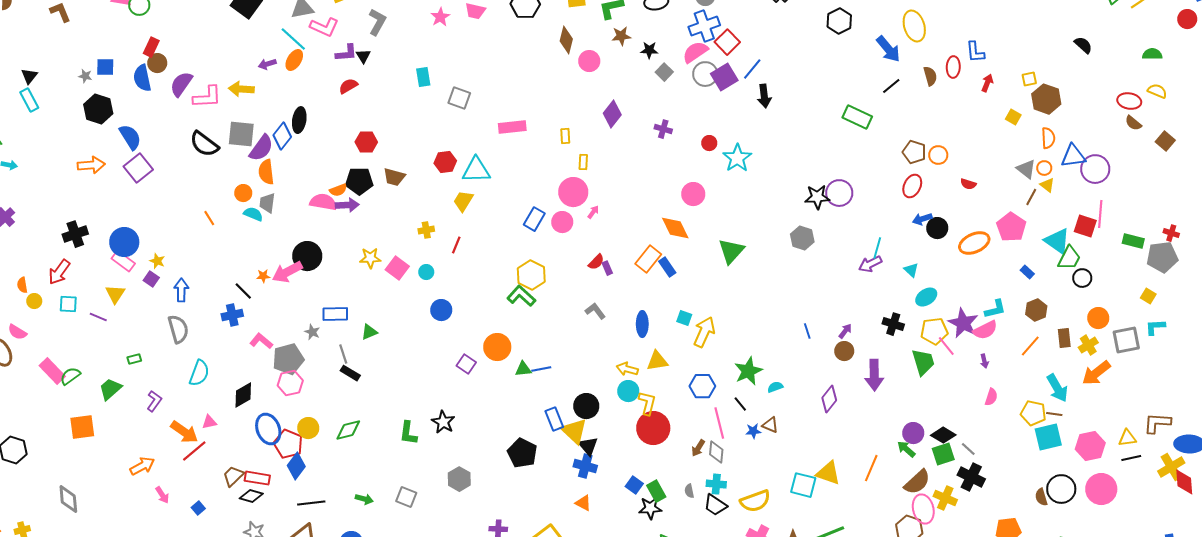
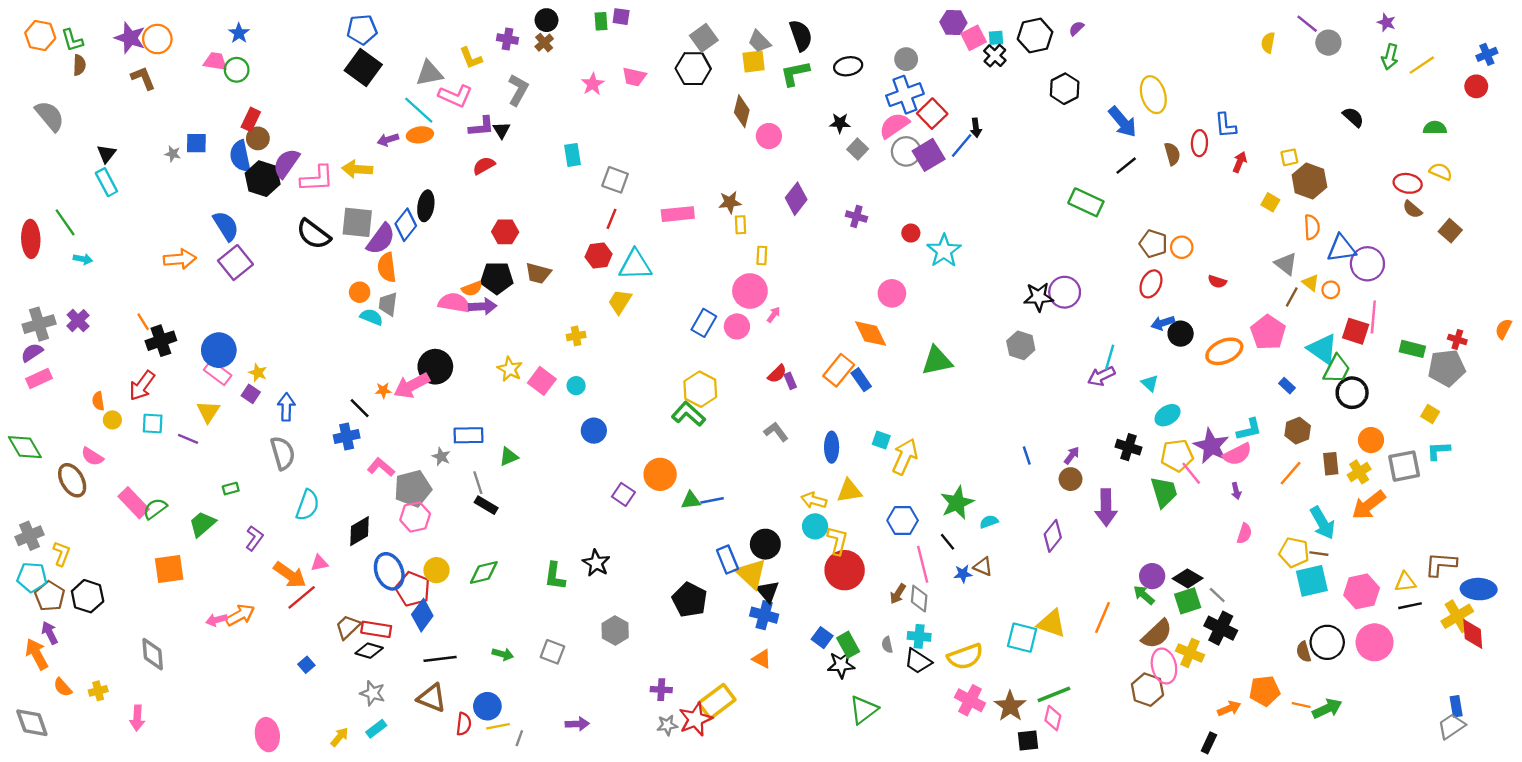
brown star: (621, 36) -> (730, 202), moved
orange ellipse: (294, 60) -> (420, 135), turned 50
black arrow: (764, 96) -> (976, 128), moved, size x0.7
black hexagon: (98, 109) -> (263, 179), moved
orange circle: (1044, 168) -> (1331, 290), moved
orange line: (209, 218) -> (143, 322), moved
red line: (456, 245) -> (612, 219), moved
green triangle: (731, 251) -> (937, 361), turned 36
yellow star: (370, 258) -> (510, 369), turned 30
black circle: (1082, 278) -> (1352, 393), size x1.4
pink arrow: (162, 495) -> (216, 620), moved, turned 108

